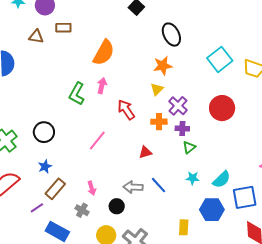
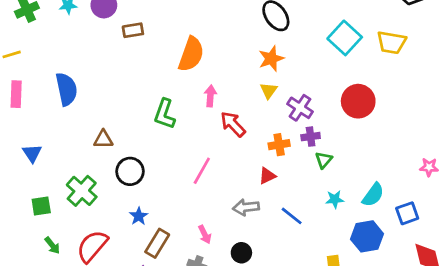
brown triangle: (36, 37) -> (103, 139), moved
pink arrow: (102, 86) -> (210, 96), moved
orange cross: (159, 122) -> (279, 145), moved
gray arrow: (133, 187) -> (246, 207), moved
blue square: (245, 197) -> (407, 213), size x0.7

